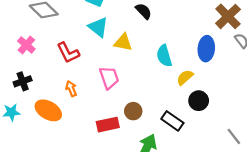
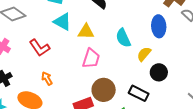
pink trapezoid: (109, 78) -> (91, 58), moved, turned 45
brown circle: (133, 111) -> (104, 90), size x1.5

